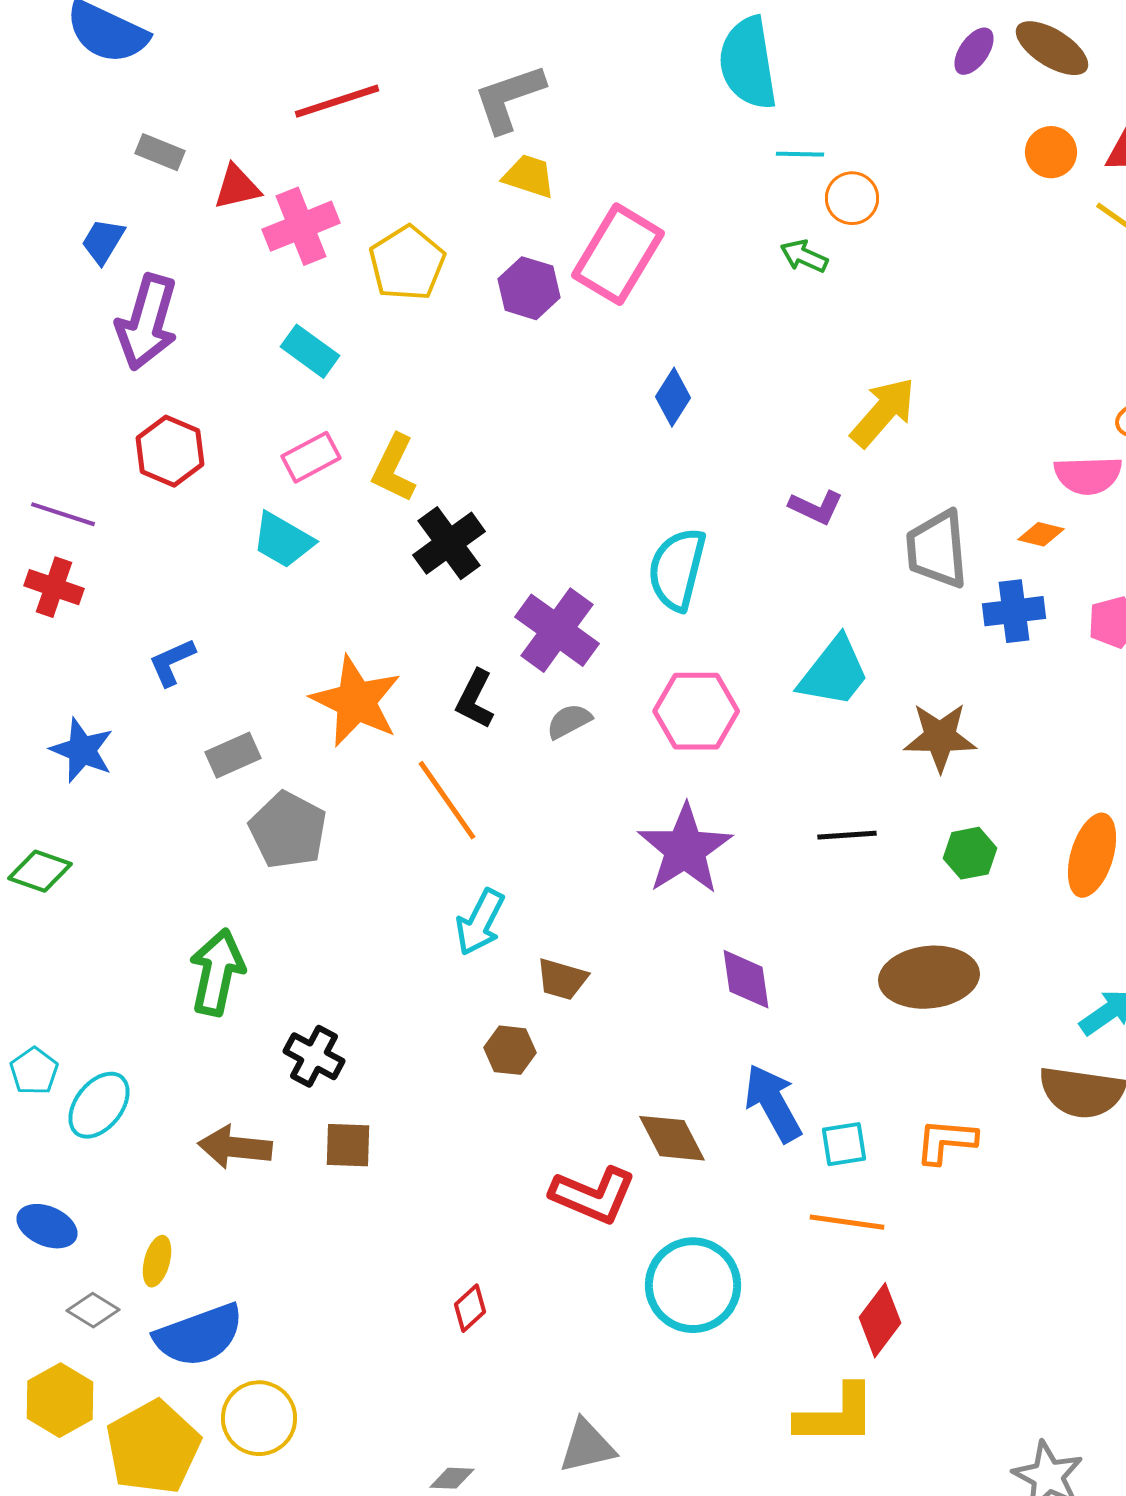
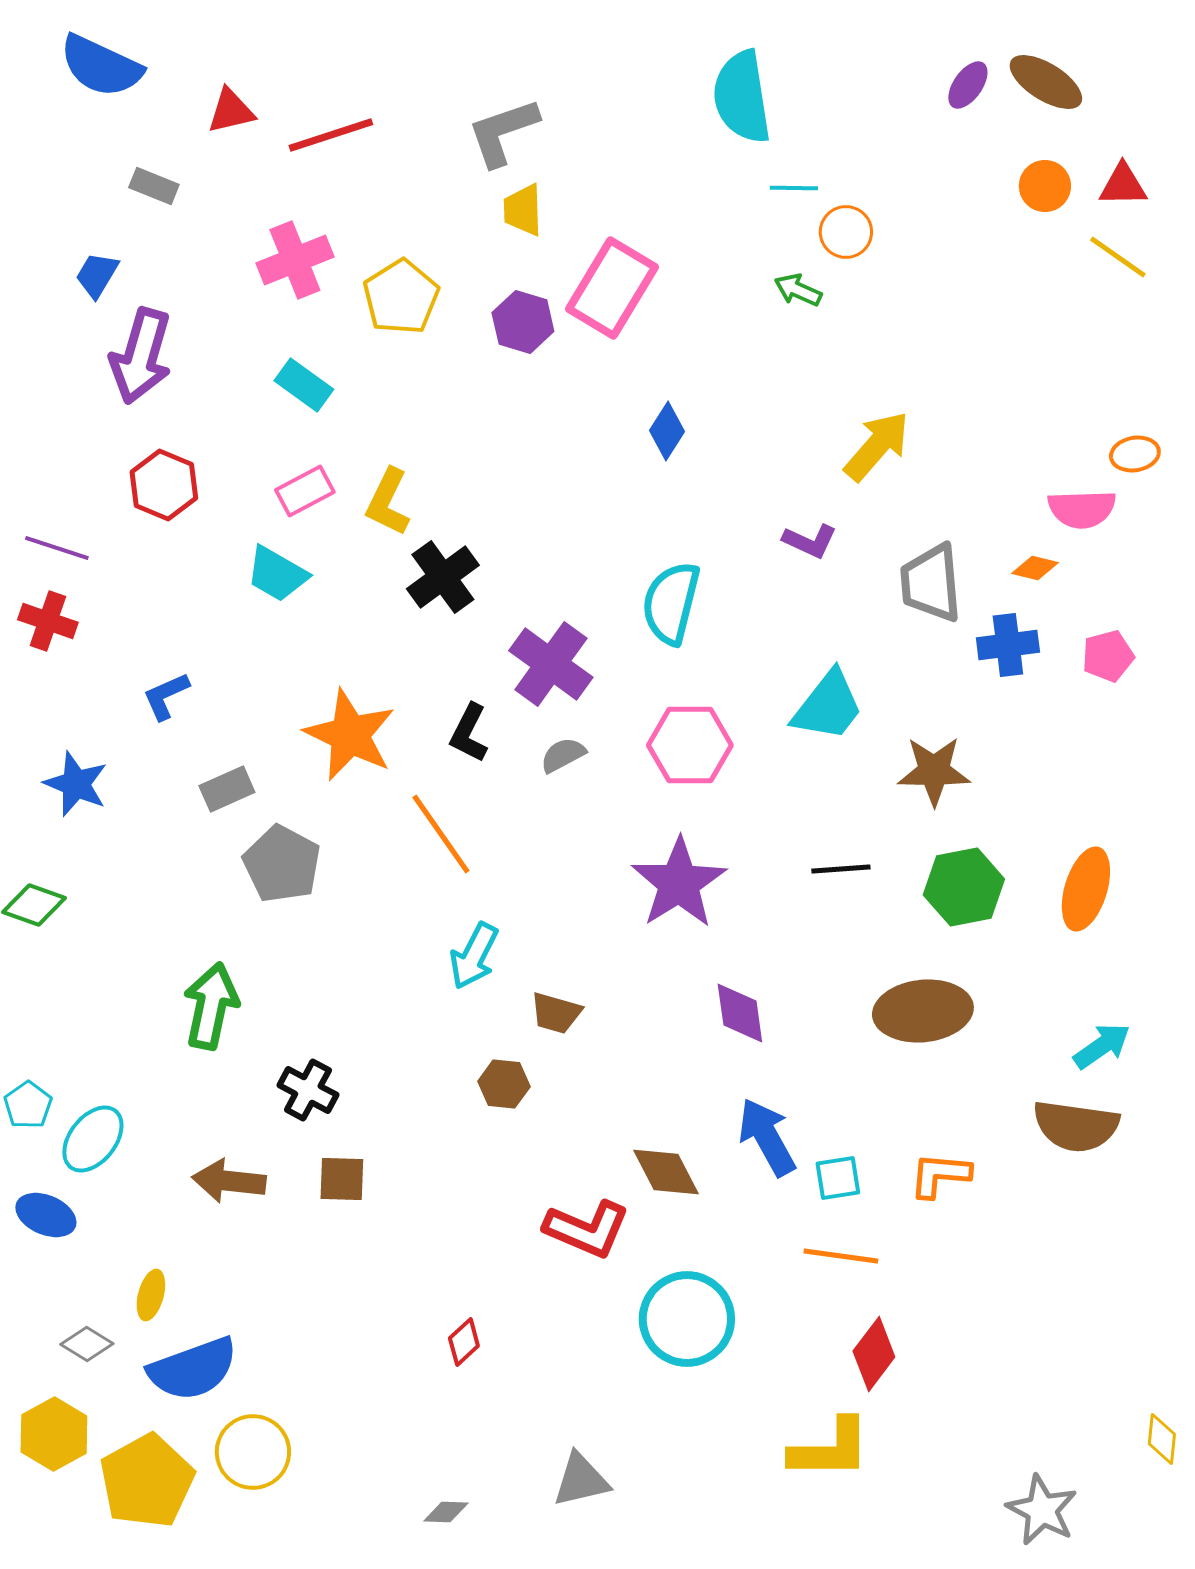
yellow trapezoid: (529, 176) -> (523, 210), turned -110
red triangle: (237, 187) -> (231, 111), moved
green hexagon: (970, 853) -> (964, 887), size x1.5
blue ellipse: (47, 1226) -> (46, 1215), moved

